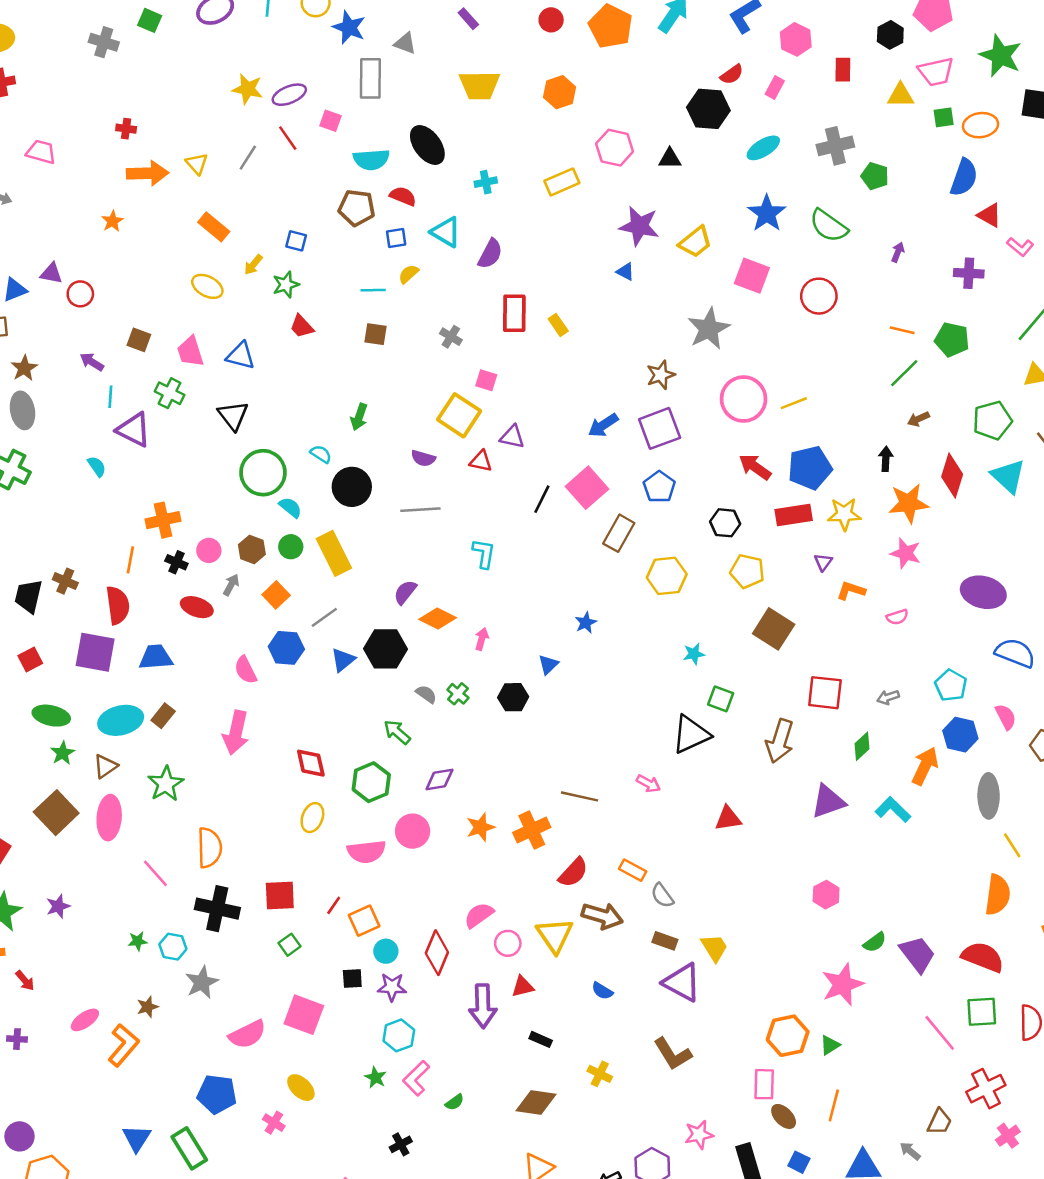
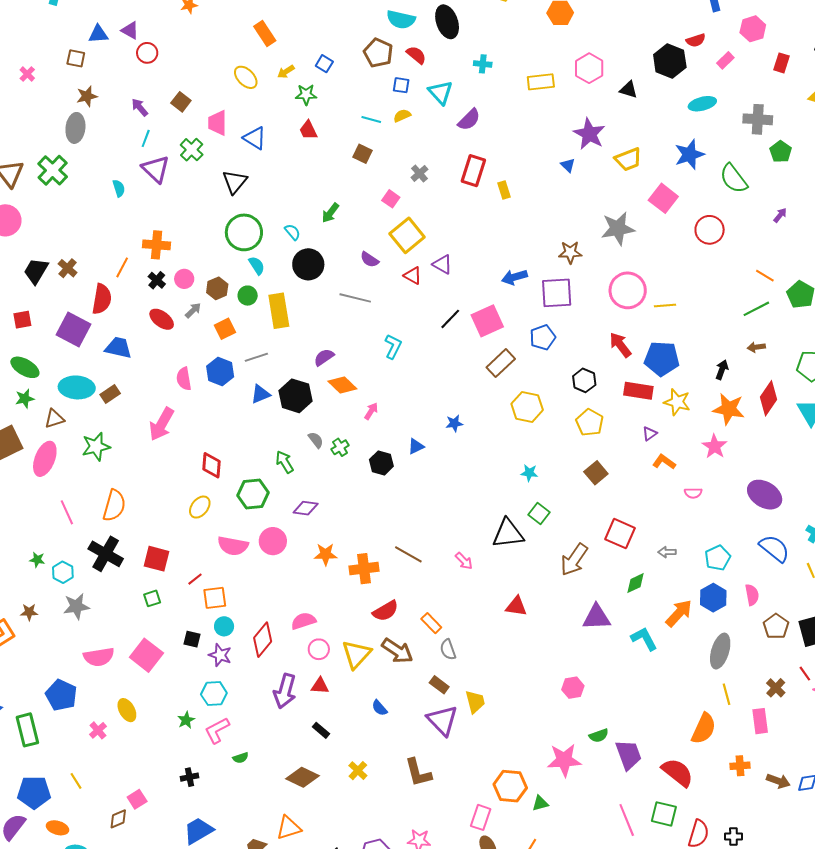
pink square: (486, 380) -> (391, 199), moved
brown square: (774, 629) -> (596, 473), size x0.7

